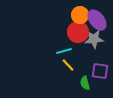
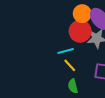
green semicircle: (85, 83) -> (73, 86), moved

